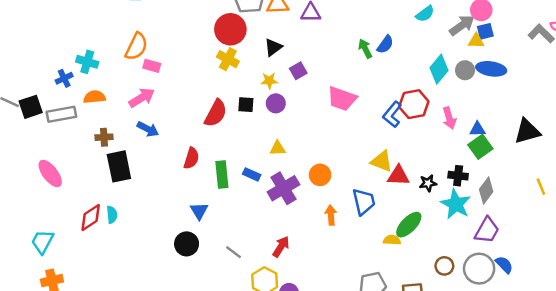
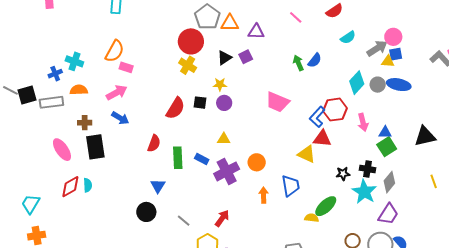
purple square: (298, 71) -> (246, 57), moved
pink ellipse: (50, 174) -> (62, 150), moved
red triangle: (398, 176) -> (322, 138), moved

